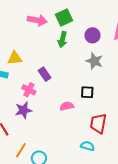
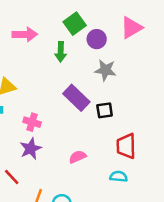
green square: (64, 18) -> (75, 24), moved
purple rectangle: (45, 74) -> (76, 98), moved, size x1.5
pink semicircle: (67, 106) -> (77, 157), moved

